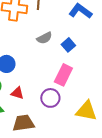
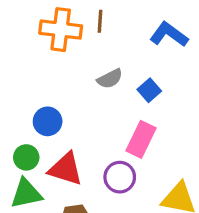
red triangle: (17, 93) -> (66, 169), size x1.6

